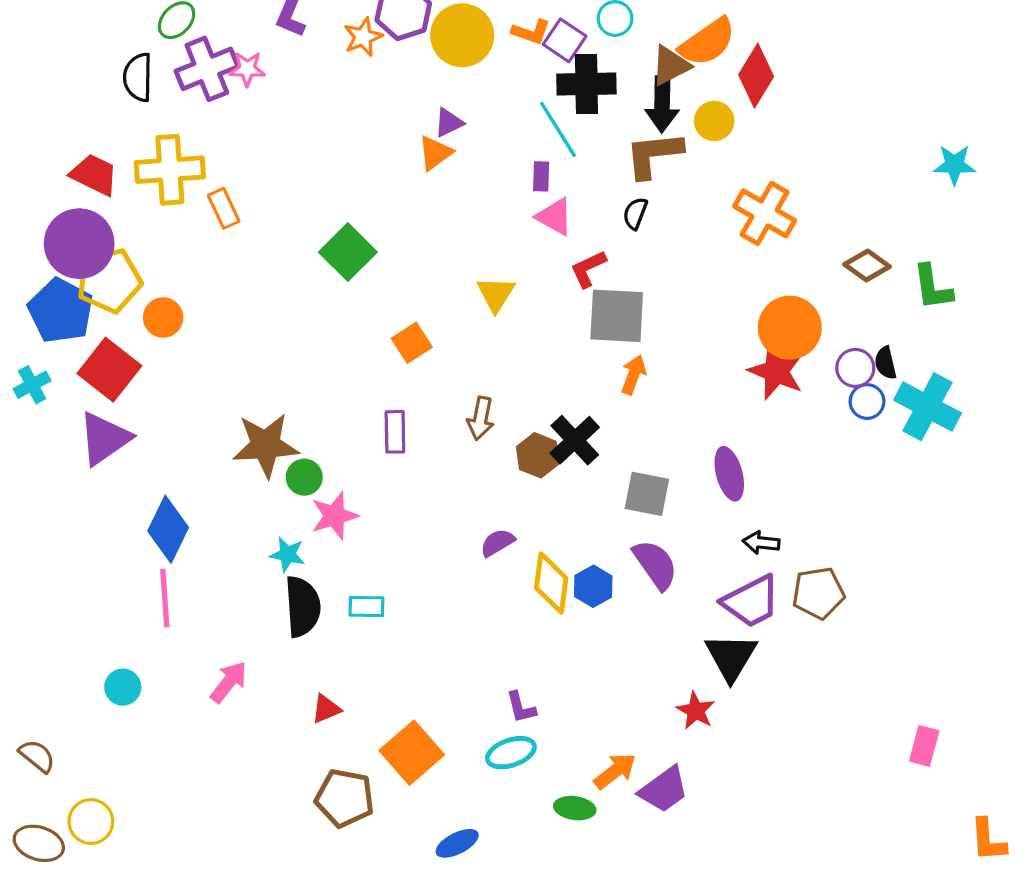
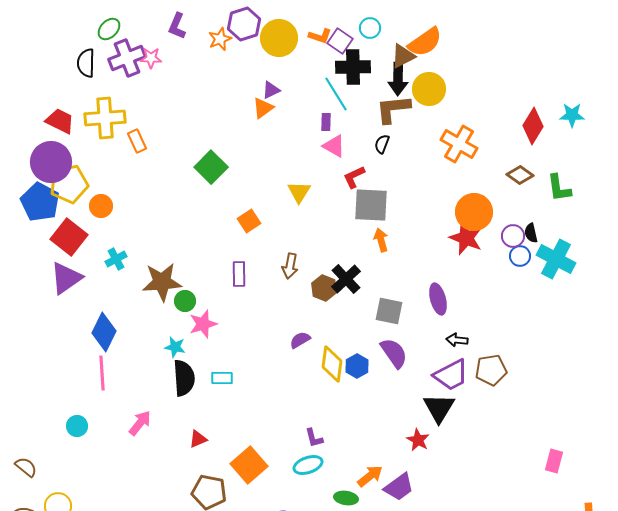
red diamond: (756, 76) -> (533, 126), moved
yellow circle: (714, 121) -> (429, 89), size x1.4
orange arrow: (634, 375) -> (381, 240), turned -35
cyan cross: (32, 385) -> (116, 259), moved

